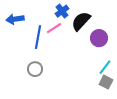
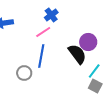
black semicircle: (81, 21) -> (77, 54), moved, turned 100
blue line: (38, 37) -> (41, 56), moved

